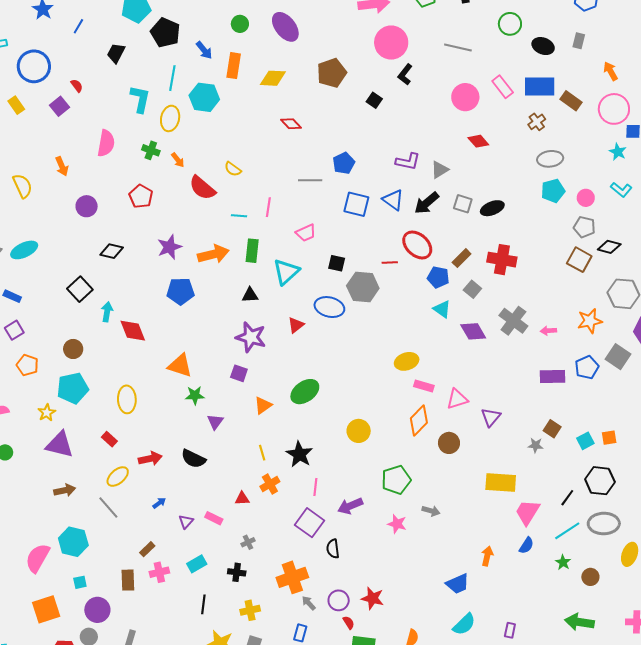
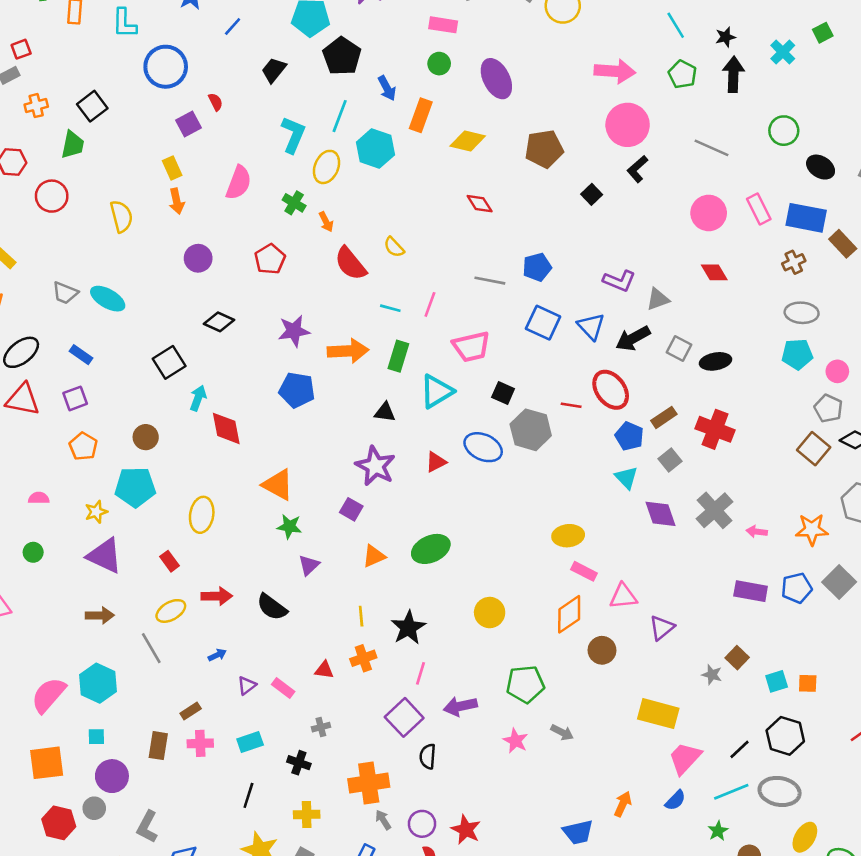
yellow rectangle: (16, 105) -> (172, 168), moved
pink trapezoid: (306, 233) -> (471, 347), size x1.4
cyan ellipse: (24, 250) -> (108, 299), turned 44

